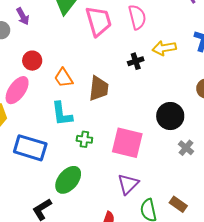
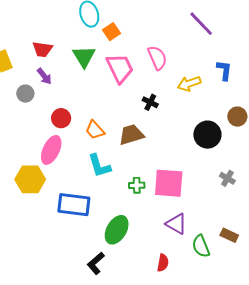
black cross: (136, 61) -> (150, 102), moved, turned -35
brown trapezoid: (99, 89) -> (131, 135), turned -104
black circle: (170, 116) -> (207, 135), moved
green cross: (84, 139) -> (137, 185), moved
purple triangle: (128, 184) -> (176, 224), turned -35

